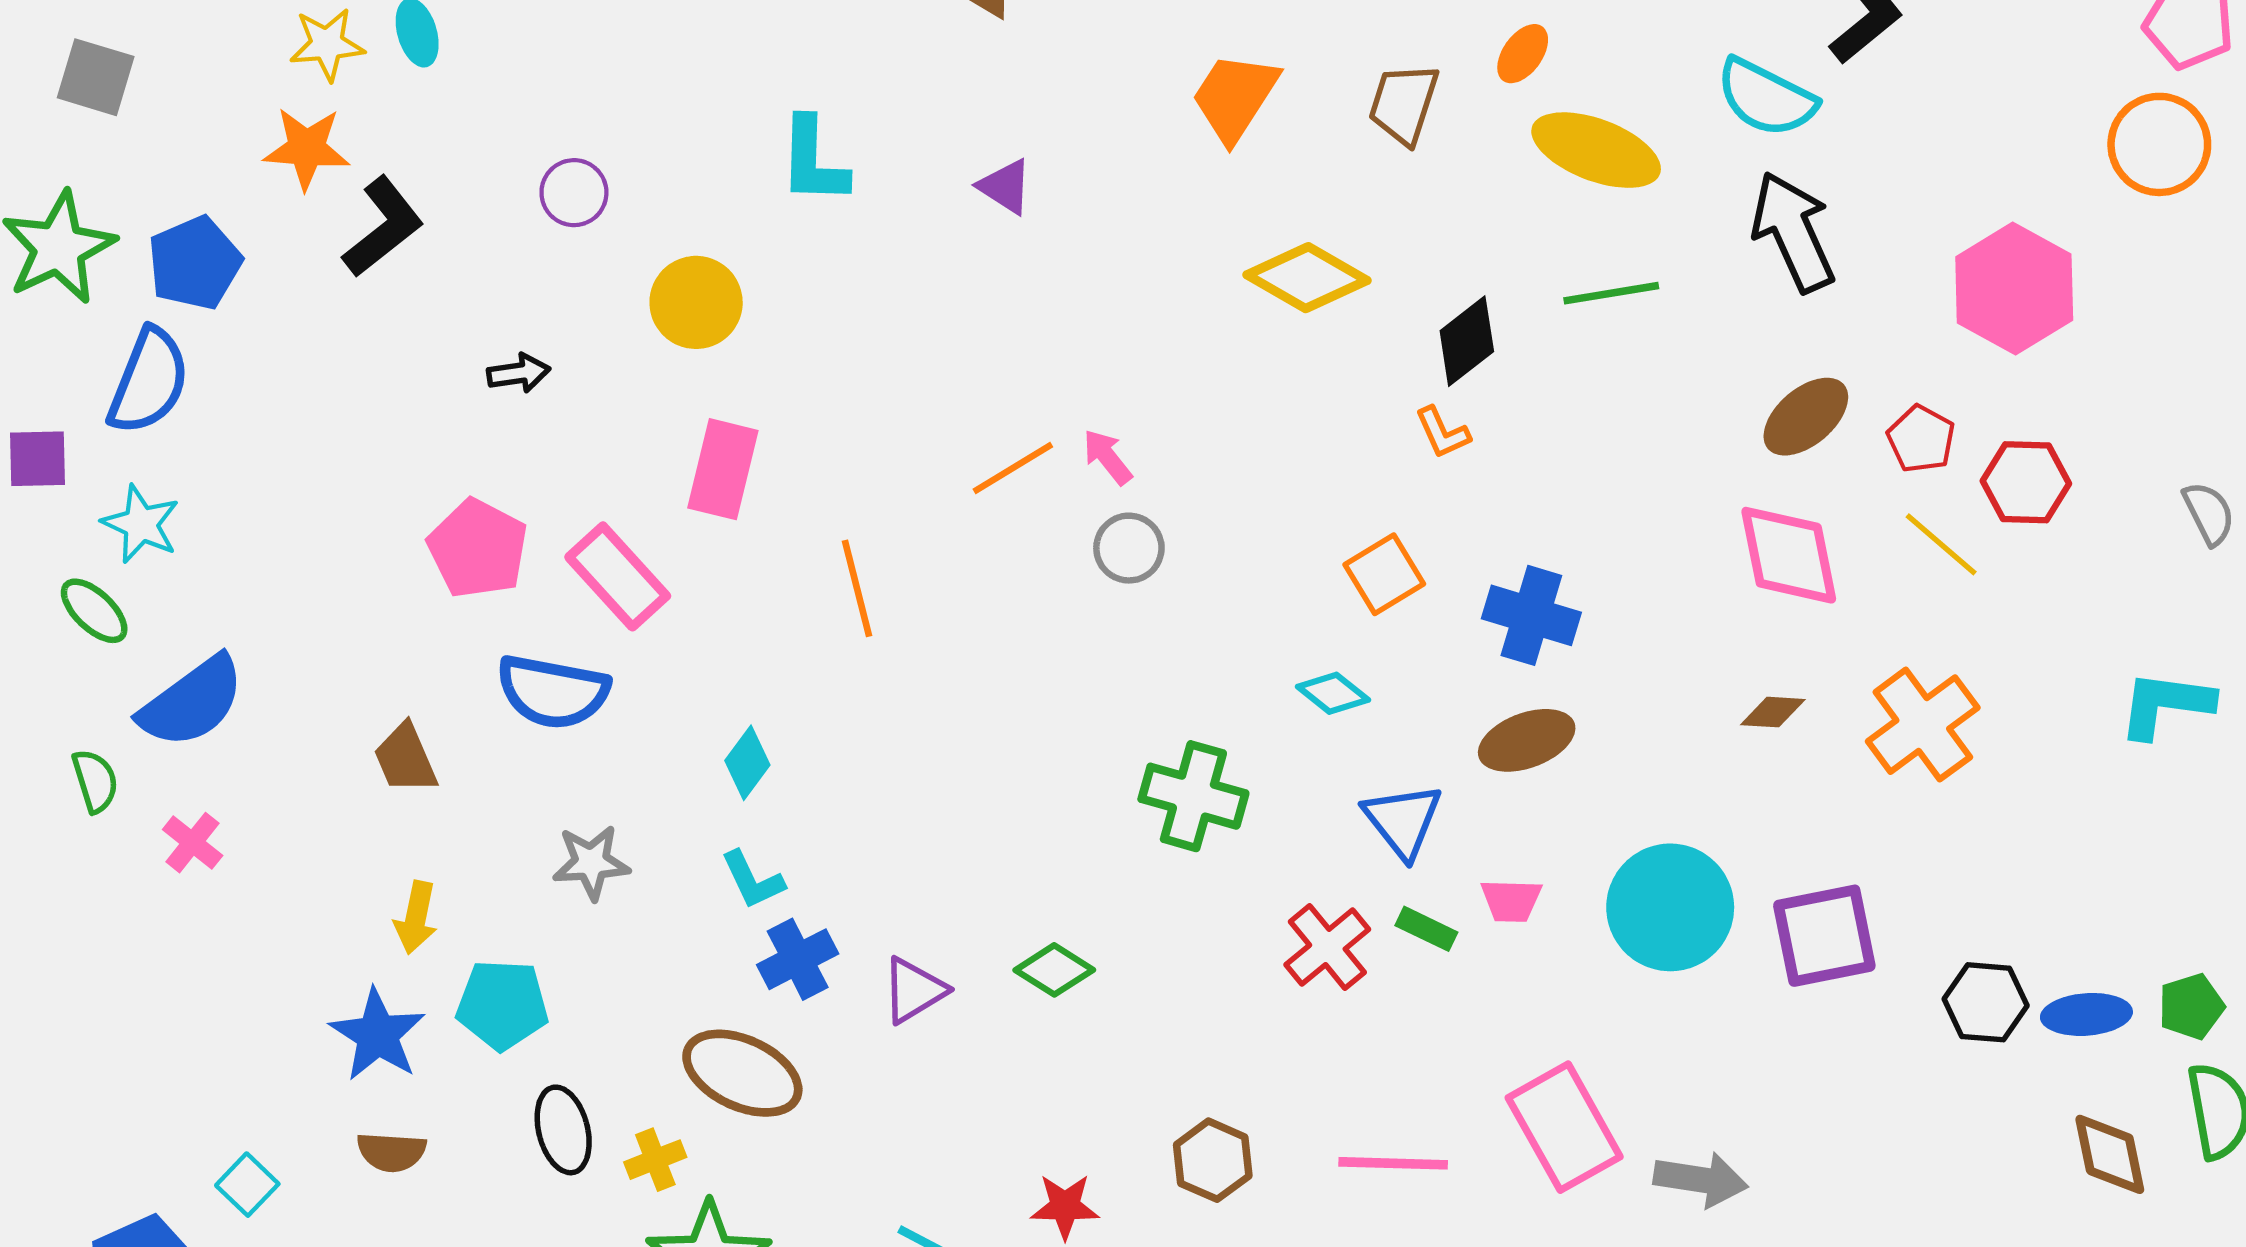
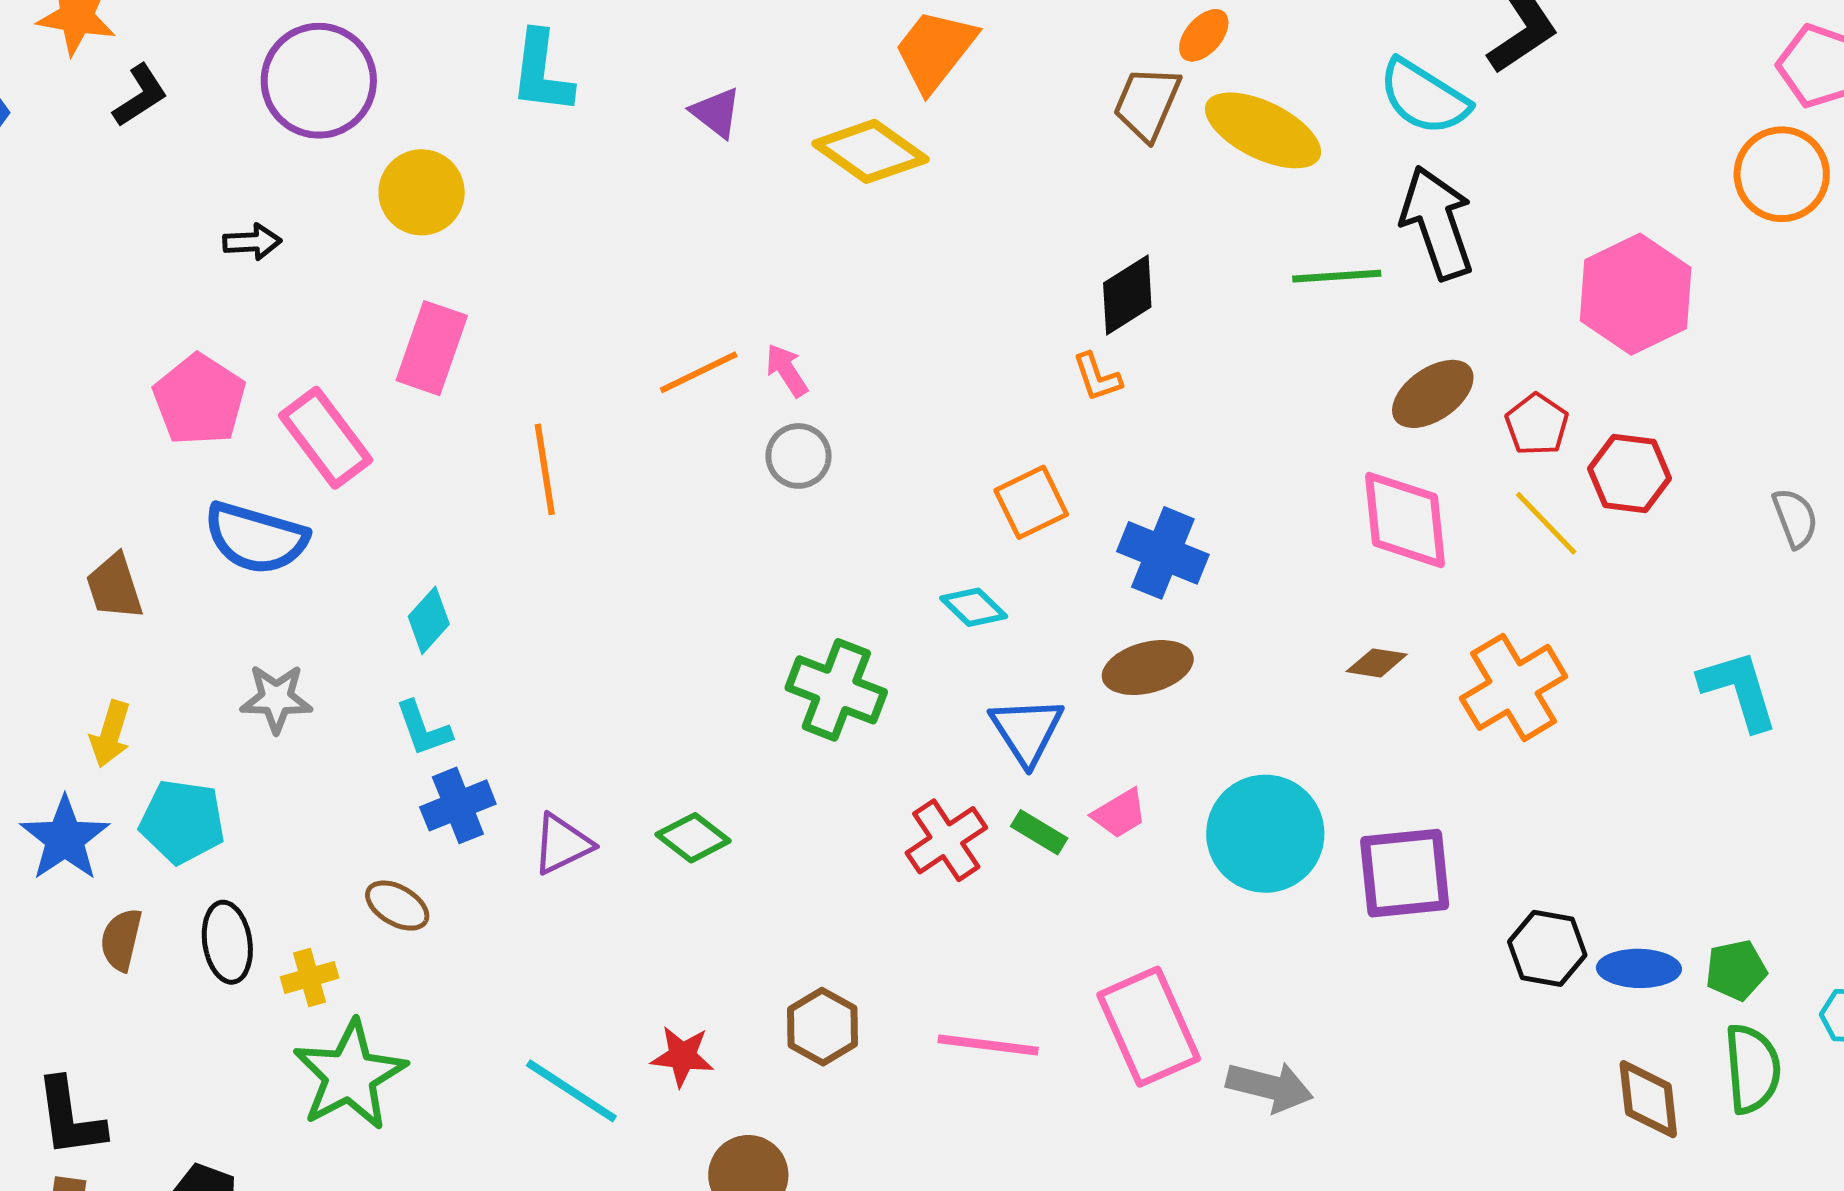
brown trapezoid: (1404, 104) -> (1147, 103), moved
purple circle: (574, 193) -> (319, 81), size x1.8
black L-shape: (383, 227) -> (140, 96), size x0.7
yellow diamond: (1307, 278) -> (870, 151), moved
green line: (1611, 293) -> (1337, 276), moved
cyan L-shape: (2166, 704) -> (1739, 690), turned 60
pink trapezoid: (1511, 901) -> (1120, 814), turned -38
brown ellipse: (742, 1073) -> (397, 906), size x0.6
brown semicircle: (391, 1152) -> (121, 940), moved, turned 94

